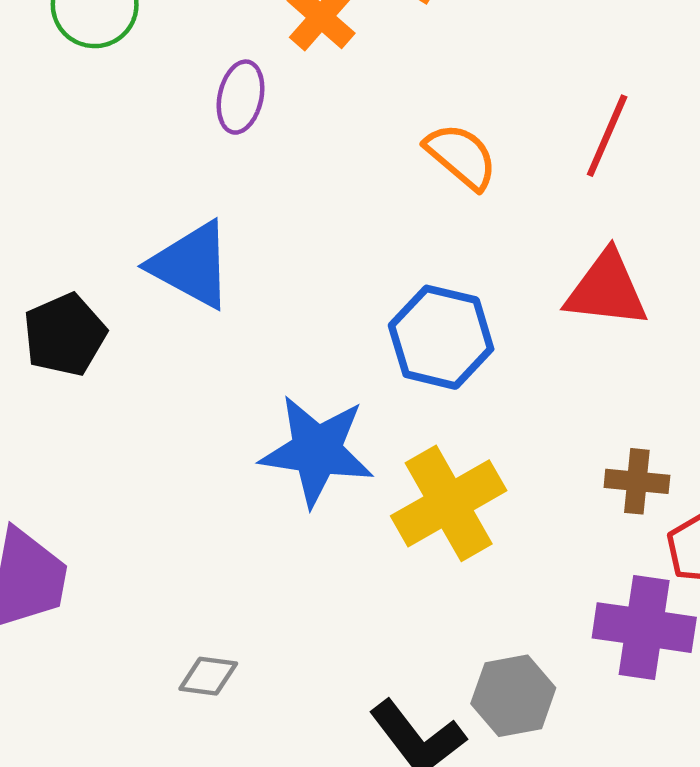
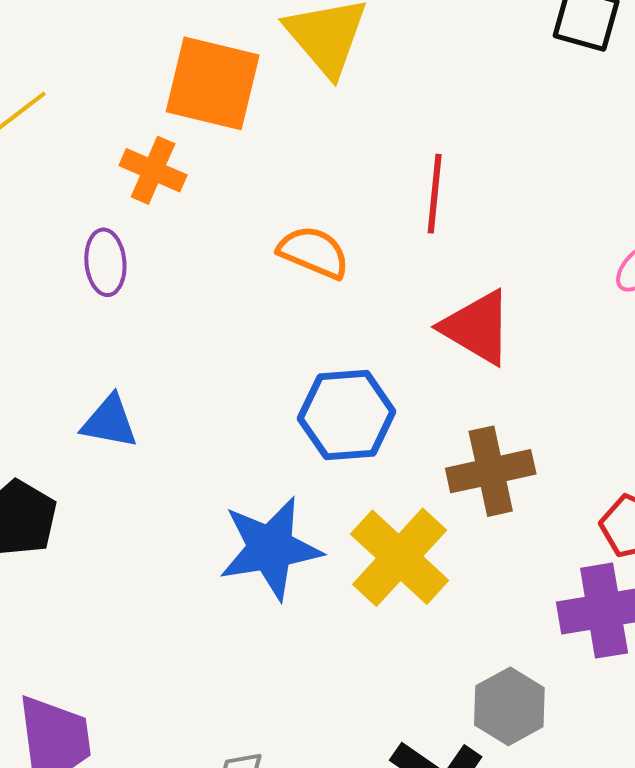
blue triangle: (191, 265) -> (110, 422), size x0.7
red triangle: (607, 290) -> (477, 327), turned 42
brown cross: (637, 481) -> (491, 471), moved, size x1.5

